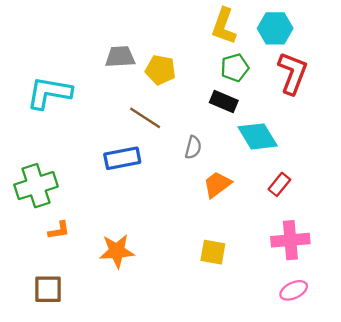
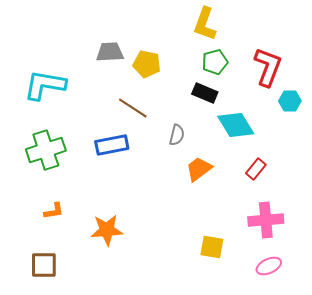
cyan hexagon: (275, 28) -> (290, 101), moved, size x0.7
green cross: (36, 186) -> (46, 150), moved
yellow square: (213, 252) -> (212, 247), moved

